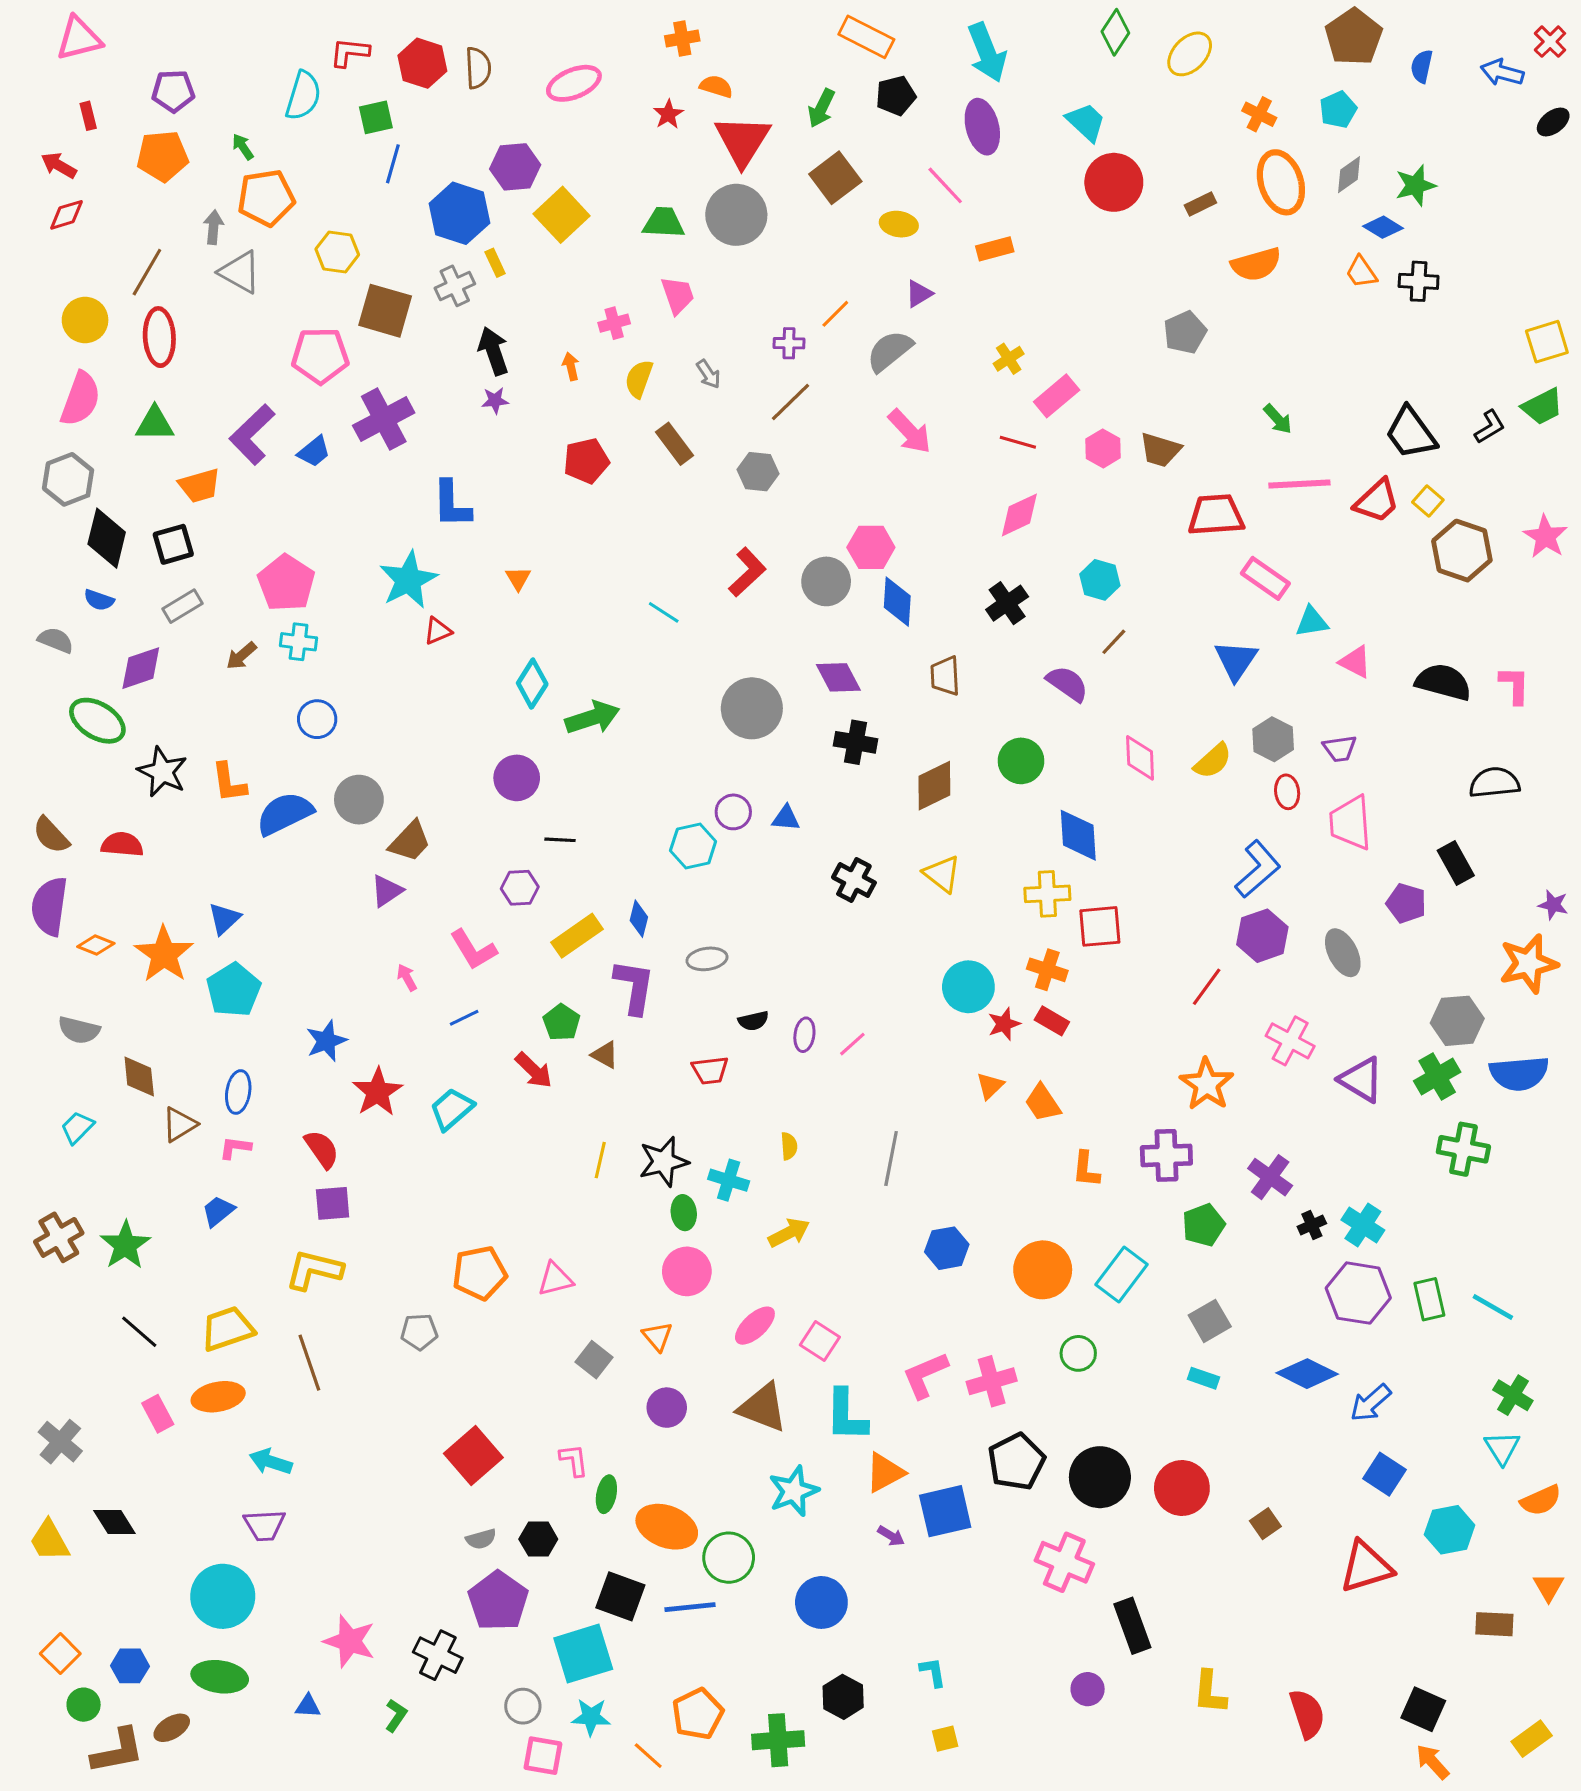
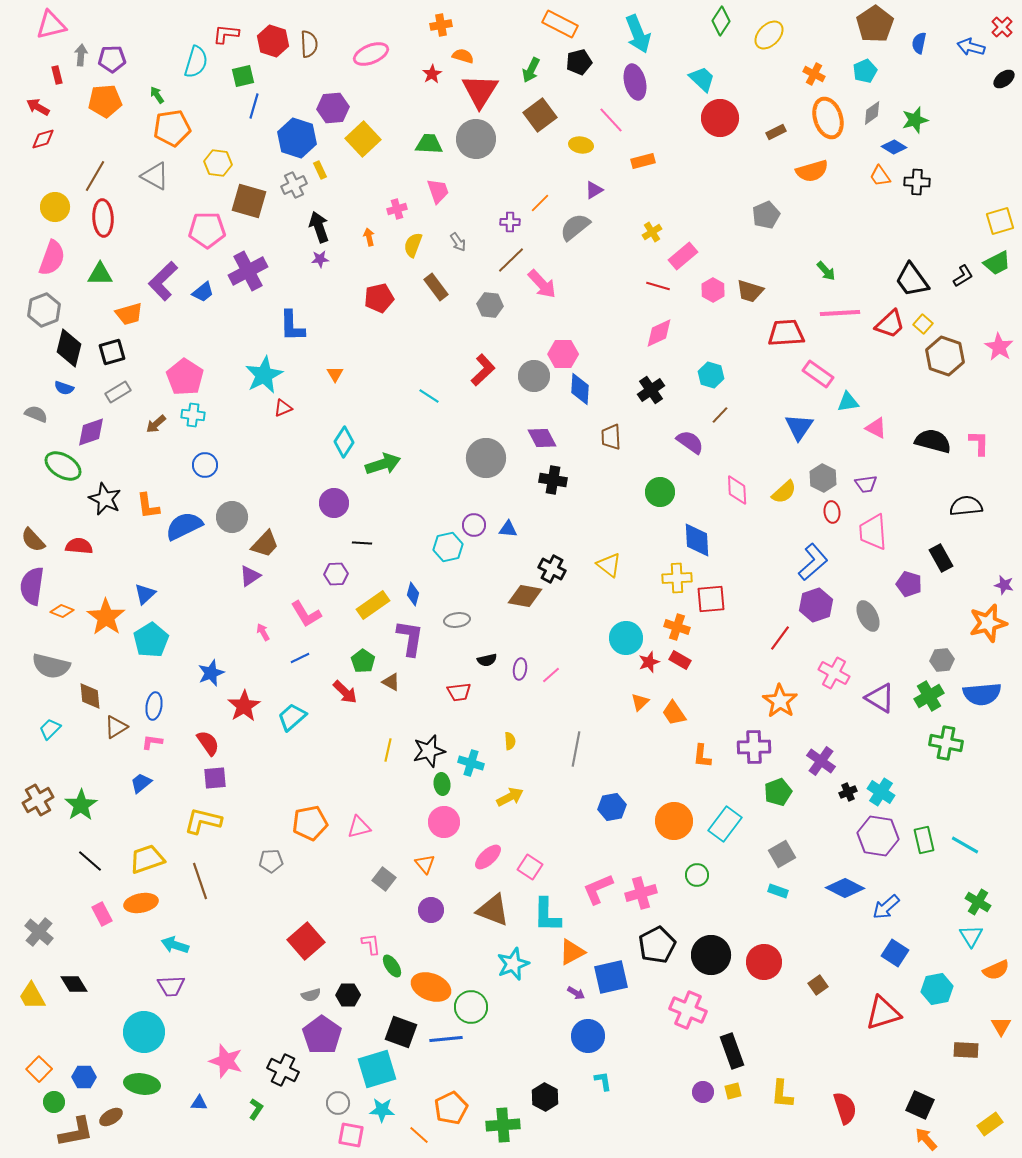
gray arrow: (213, 227) -> (81, 55), moved
pink arrow: (910, 431) -> (542, 284), moved
brown diamond: (934, 786) -> (525, 596), moved, turned 36
gray hexagon: (1457, 1021) -> (942, 660), size x0.7
gray semicircle: (79, 1030) -> (51, 666), size x1.4
green ellipse: (606, 1494) -> (392, 966), turned -45
blue circle: (821, 1602) -> (588, 1036), moved
yellow square: (945, 1739) -> (733, 1091), moved

